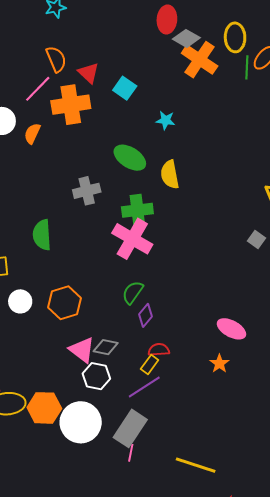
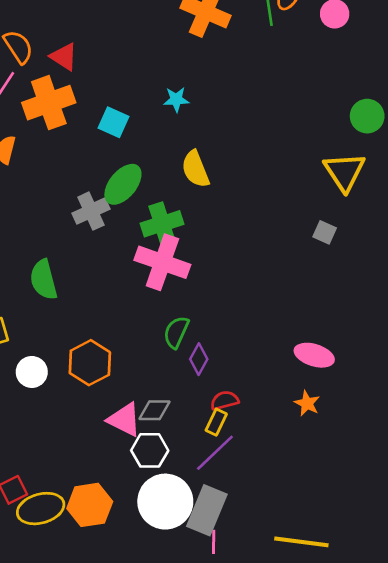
cyan square: (125, 88) -> (113, 122), moved
green ellipse: (130, 158) -> (123, 184), moved, turned -72
white circle: (81, 422) -> (165, 502), moved

